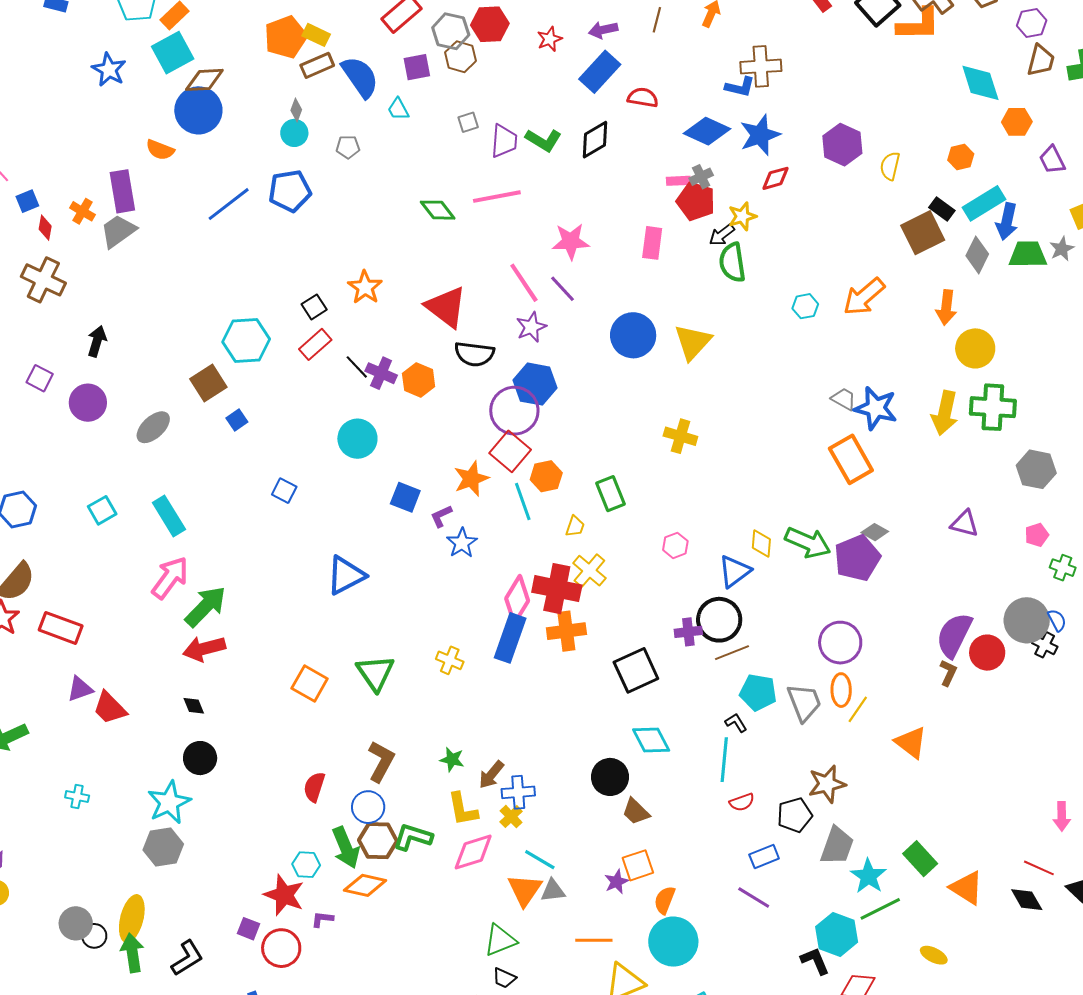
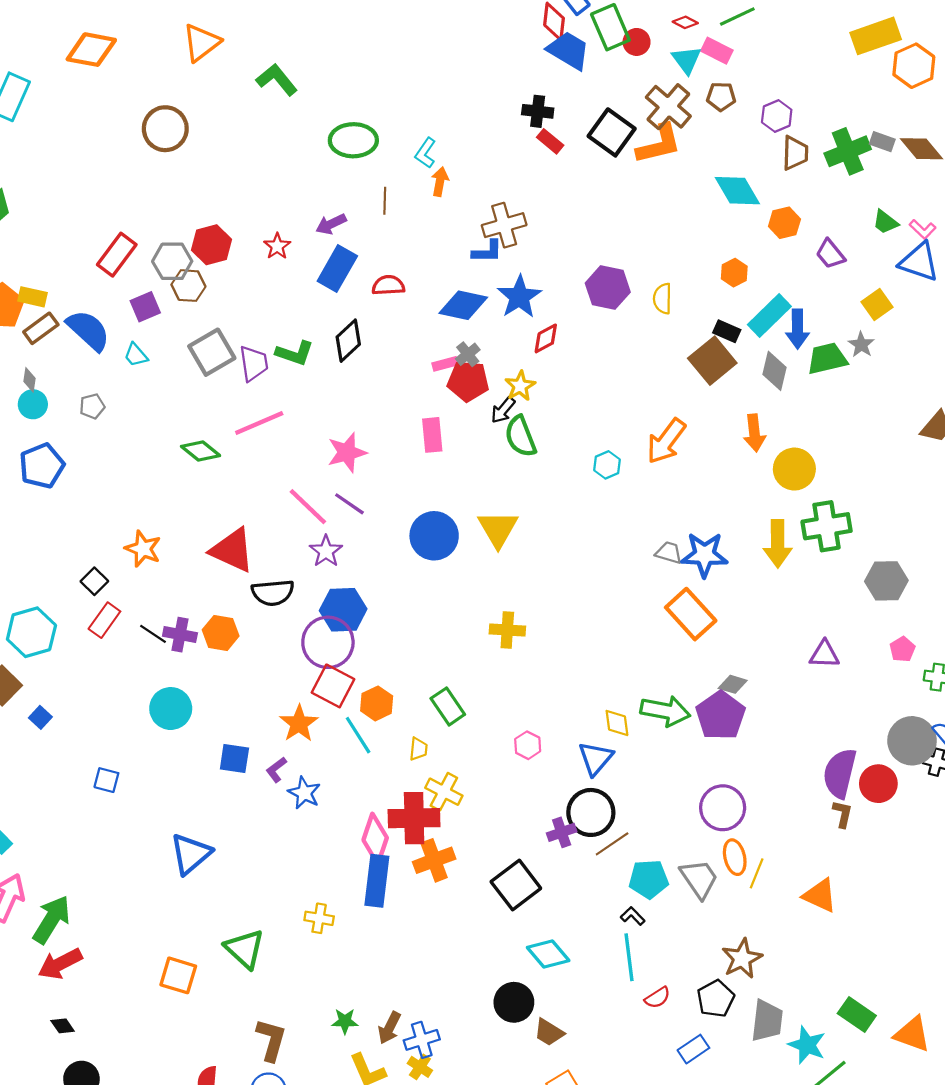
gray square: (468, 122) -> (212, 352), size x2.0

